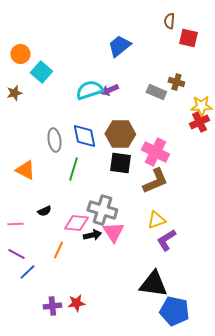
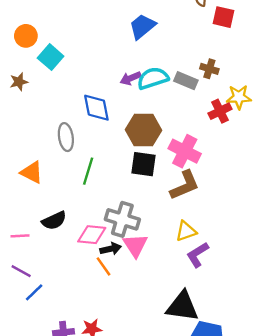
cyan semicircle: (89, 90) -> (153, 78), moved
red cross: (199, 122) -> (220, 111), moved
blue diamond: (84, 136) -> (96, 108), moved
black semicircle: (44, 211) -> (54, 221), size x1.5
orange line: (58, 250) -> (104, 266), moved, turned -60

